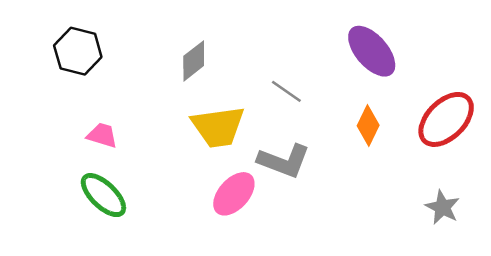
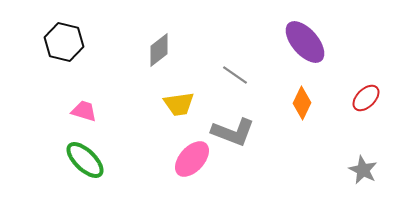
red ellipse: (446, 119) -> (366, 98), size x0.6
yellow trapezoid: (218, 127) -> (179, 104), size x0.7

